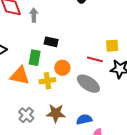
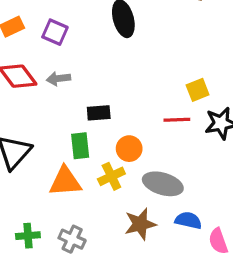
gray arrow: (34, 15) -> (58, 79), turned -80
gray ellipse: (88, 84) -> (163, 184), moved
gray cross: (26, 115) -> (72, 239), moved
blue semicircle: (84, 119) -> (188, 220), turned 42

